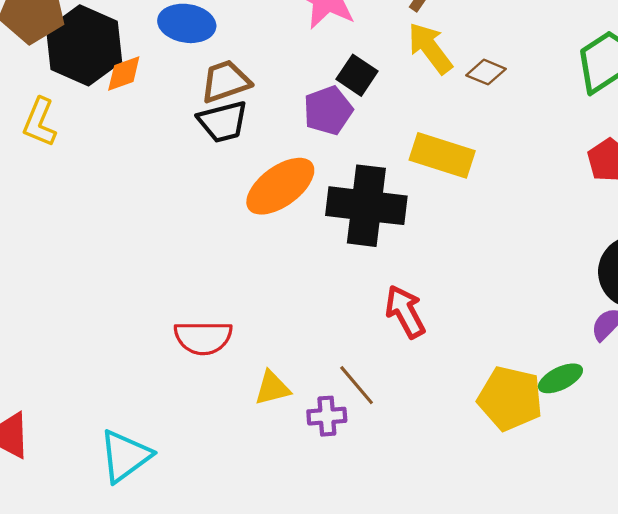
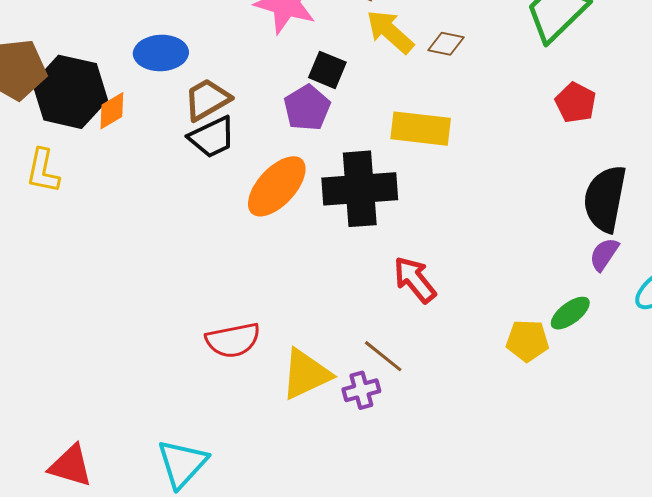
yellow triangle: (272, 388) -> (306, 374), size x1.5
yellow pentagon: (510, 398) -> (527, 341), size x0.7

